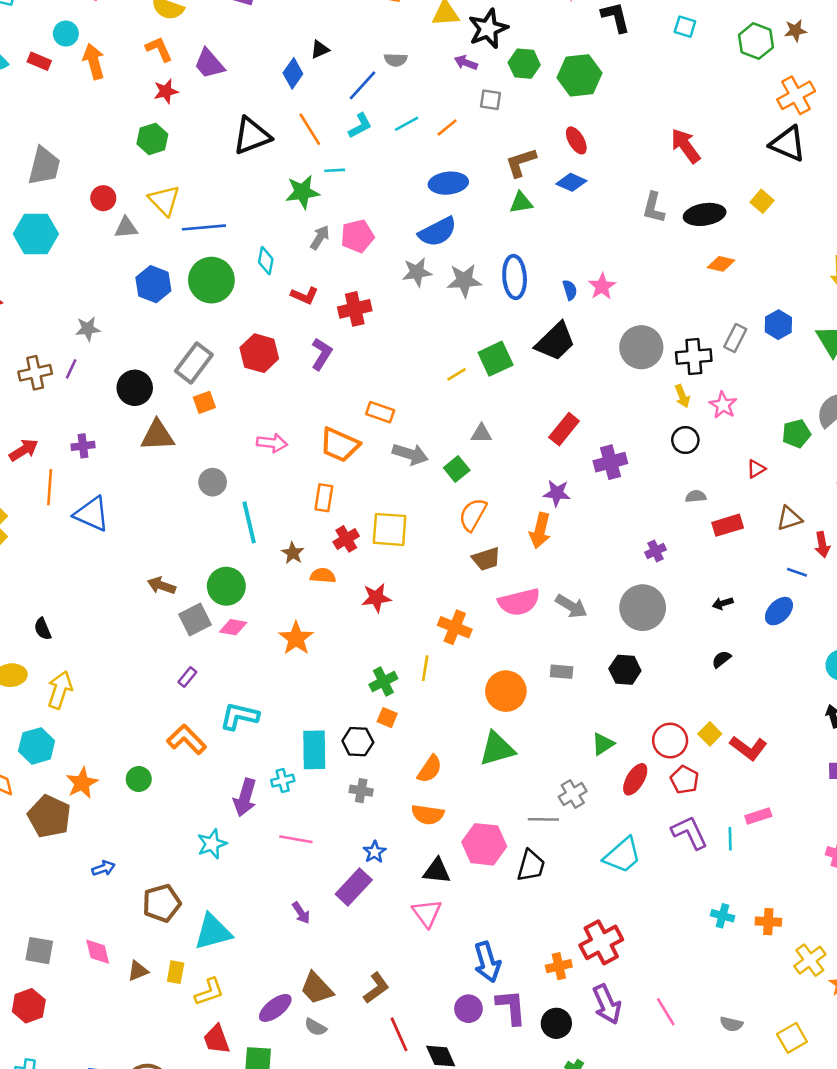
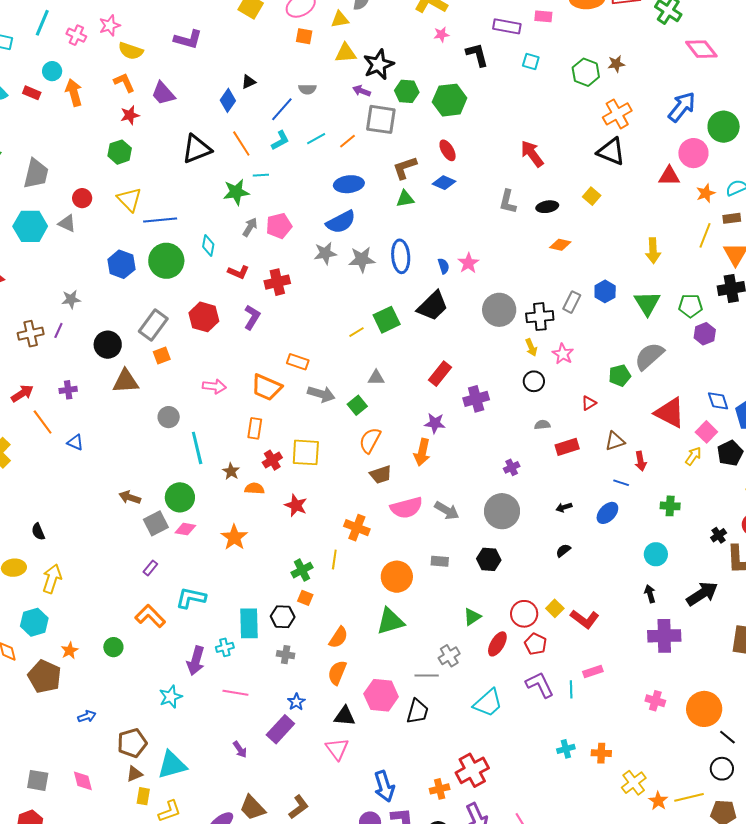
gray square: (490, 100) -> (381, 119), size x1.8
black ellipse: (705, 214) -> (547, 207), size x0.7
gray triangle: (126, 228) -> (67, 223), moved, turned 30
orange line: (50, 487) -> (43, 422), turned -40
blue triangle: (92, 514) -> (75, 442), size x0.6
red star: (376, 598) -> (296, 505), turned 30
orange star: (82, 783) -> (70, 651), size x0.7
orange semicircle: (428, 815) -> (337, 673), turned 105
cyan cross: (723, 916) -> (566, 749), turned -30
brown triangle: (138, 971) -> (134, 774), moved

